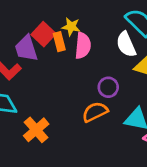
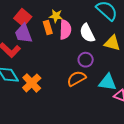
red square: (43, 34) -> (23, 17), moved
white semicircle: (126, 44) -> (87, 33), moved
orange cross: (36, 130) -> (32, 83), moved

